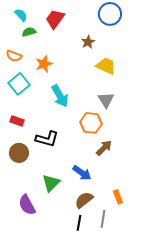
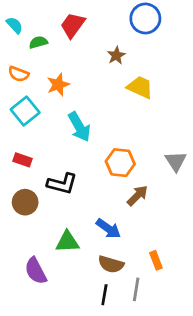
cyan semicircle: (21, 15) -> (15, 25), moved
gray triangle: (106, 100) -> (176, 161), moved
green triangle: (51, 183) -> (67, 242), turned 42
brown semicircle: (84, 200) -> (111, 264), turned -126

